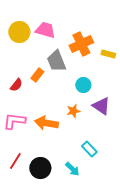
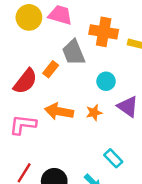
orange cross: (81, 44) -> (104, 32), turned 35
red semicircle: (16, 85) -> (25, 81), size x1.6
orange arrow: (46, 123) -> (59, 111), moved

